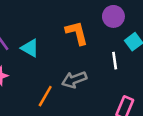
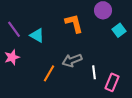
white line: (115, 61) -> (94, 72), moved

